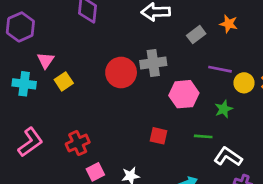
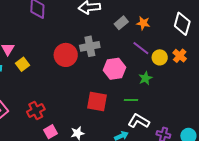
orange star: (229, 24) -> (143, 23), moved
purple line: (220, 69) -> (141, 48), turned 30
red square: (159, 136) -> (97, 101), size x1.5
white L-shape: (228, 157) -> (139, 121), moved

